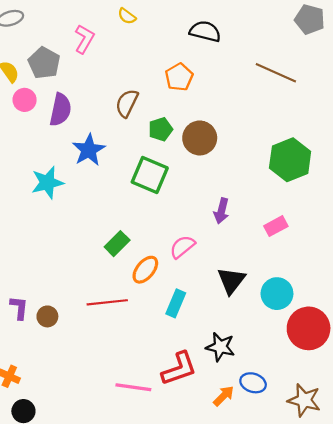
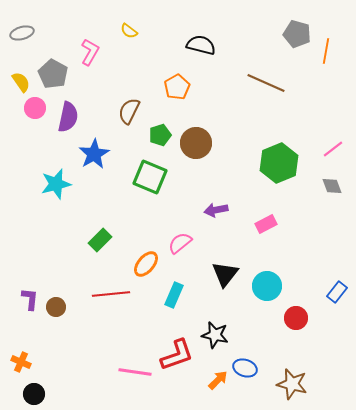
purple arrow: (221, 211) -> (216, 210), turned 65
green rectangle: (117, 244) -> (100, 240), moved
red circle: (309, 328) -> (296, 318), size x0.6

